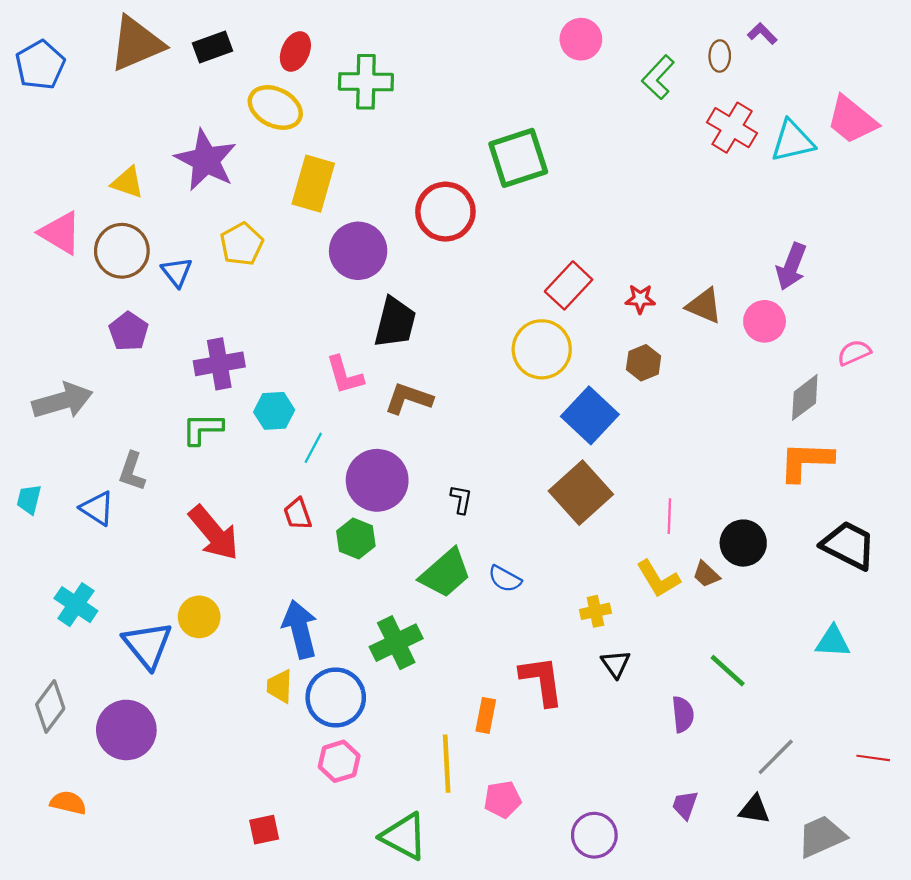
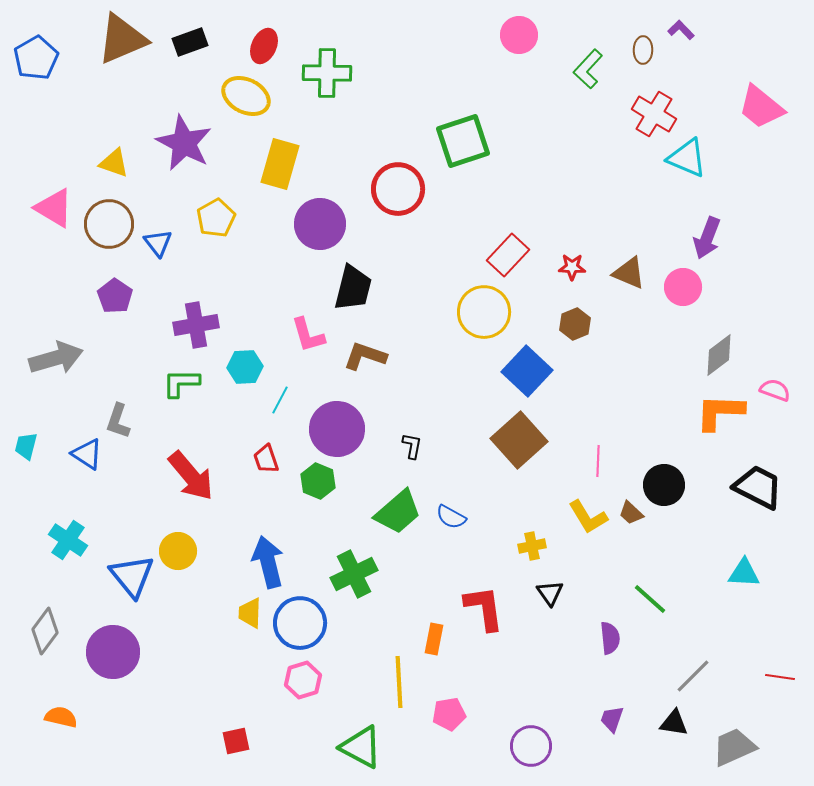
cyan triangle: (792, 141) -> (687, 158), moved, turned 36
pink semicircle: (854, 353) -> (775, 390), moved, turned 44

